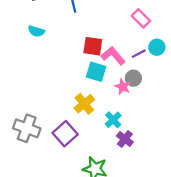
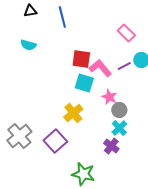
gray circle: (133, 78) -> (119, 110), moved
cyan cross: (113, 120) -> (119, 128), moved
gray cross: (27, 128) -> (19, 136), turned 30

